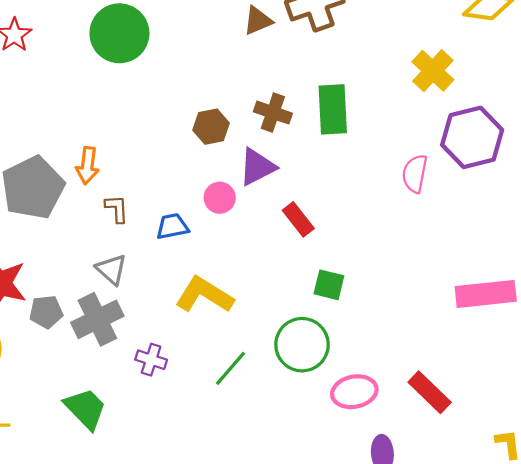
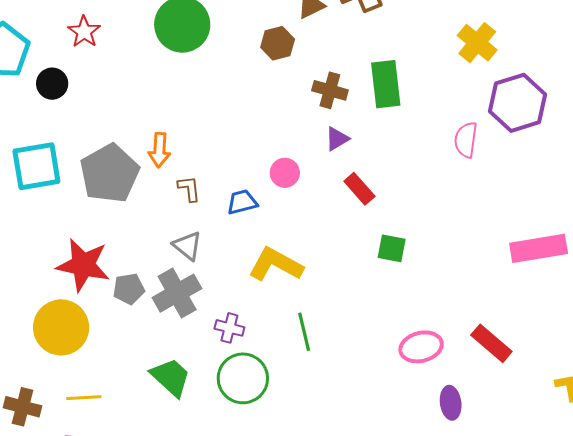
brown hexagon: (211, 127) -> (278, 43), moved
purple triangle: (257, 167) -> (337, 139), moved, size x0.7
green circle: (302, 345) -> (243, 378), moved
green line: (230, 368) -> (304, 332), turned -51

